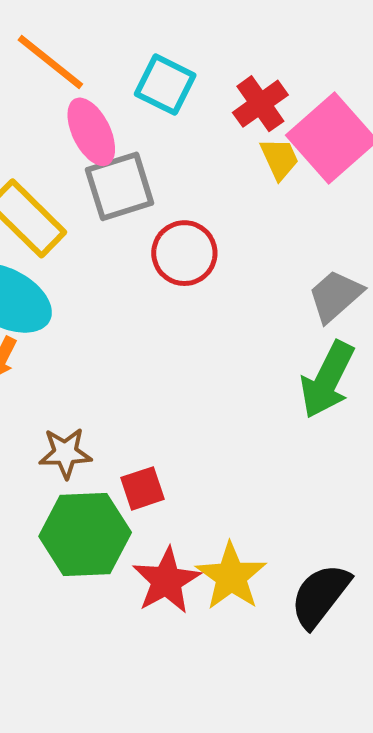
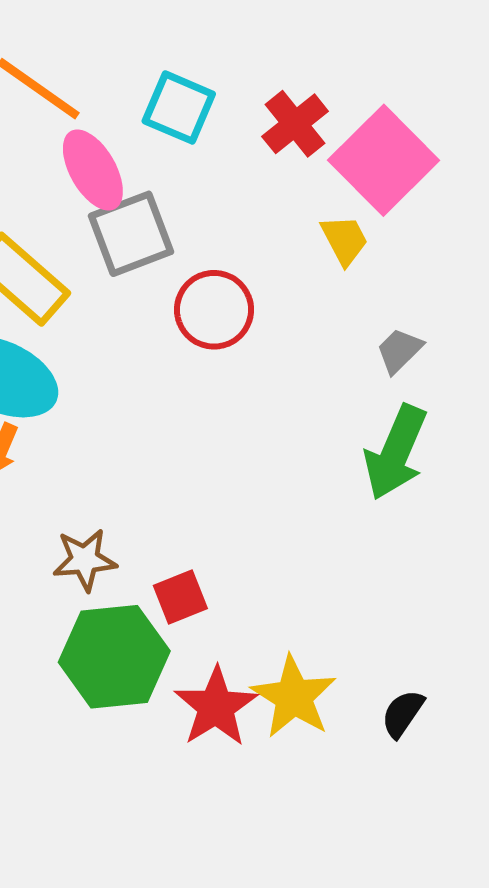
yellow trapezoid: (279, 159) -> (345, 240), moved
gray trapezoid: (335, 296) -> (399, 351), size x0.7
black semicircle: (320, 596) -> (403, 714), size x0.6

